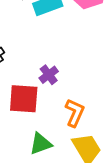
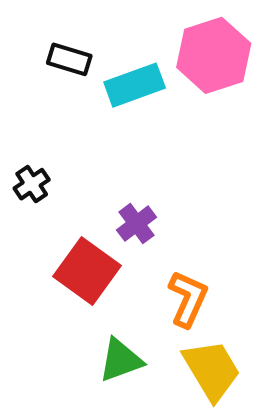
red square: (24, 99) -> (87, 271), turned 32

